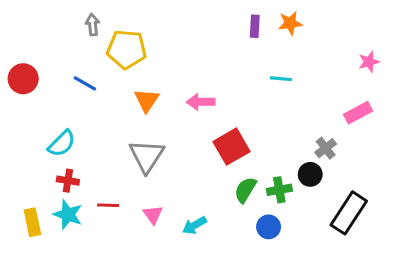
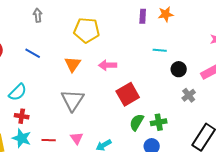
yellow pentagon: (127, 49) -> (87, 30), moved
black circle: (310, 174) -> (179, 69), moved
red line: (108, 205) -> (49, 140), moved

